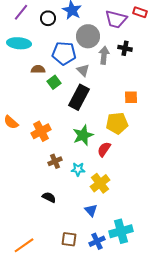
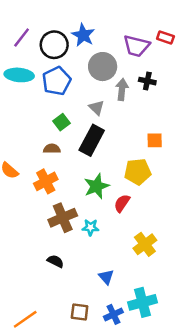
black circle: (48, 18) -> (54, 45), size x1.5
blue pentagon: (64, 53) -> (57, 81), moved, turned -30
brown semicircle: (38, 69) -> (52, 149), moved
brown cross: (55, 161) -> (63, 218), size x1.6
yellow cross: (100, 183) -> (145, 244), moved

